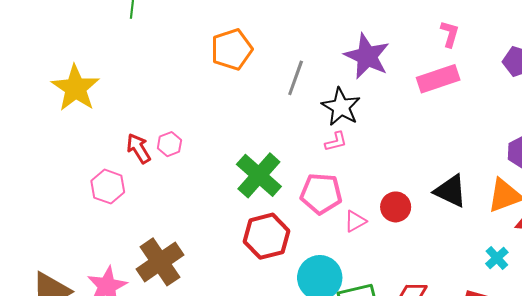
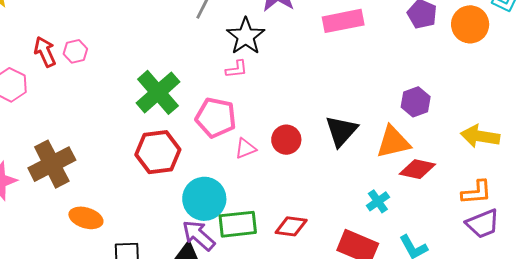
black triangle: (450, 191) -> (341, 131), turned 39

